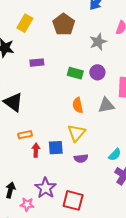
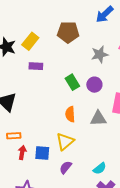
yellow rectangle: (25, 23) -> (30, 41), moved
brown pentagon: (64, 24) -> (68, 32), turned 30
green rectangle: (75, 73) -> (72, 82), turned 35
purple semicircle: (81, 158) -> (66, 167), turned 128

